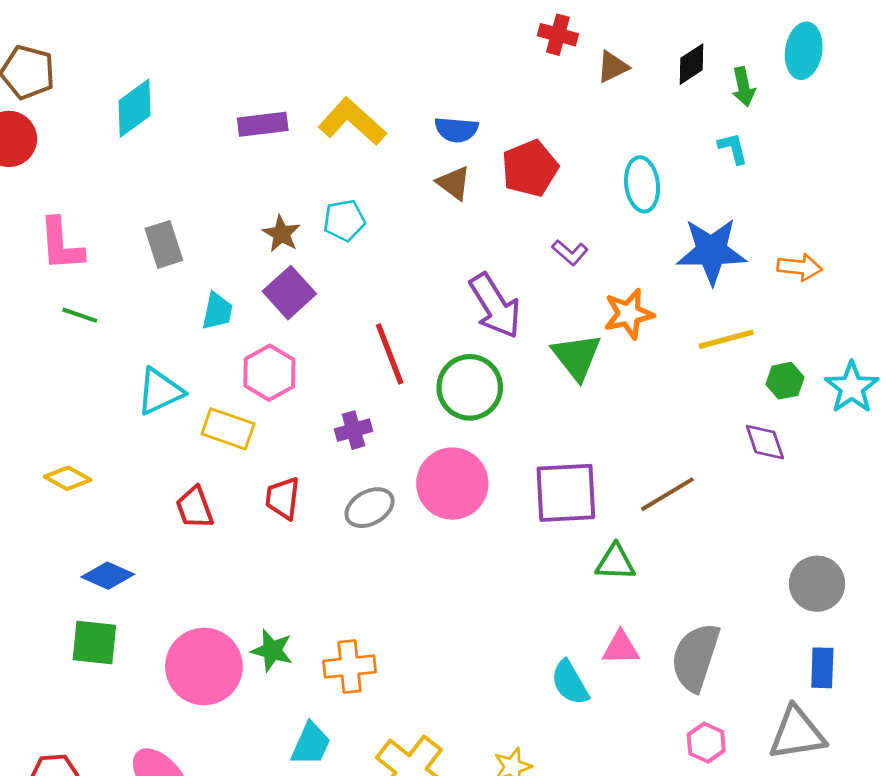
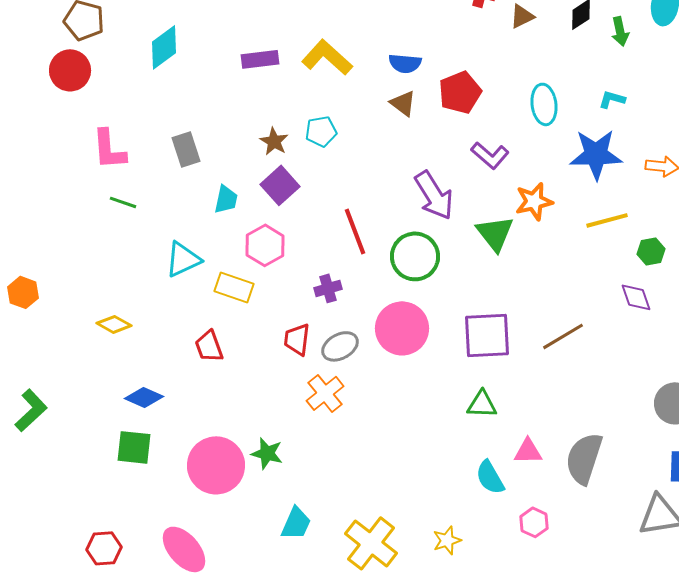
cyan L-shape: (733, 148) -> (612, 99), moved, turned -60
purple L-shape: (570, 252) -> (490, 155), size x1.4
red trapezoid: (283, 498) -> (297, 339), moved
green triangle: (615, 562) -> (482, 404), moved
orange cross: (350, 667) -> (325, 393), moved, turned -33
pink hexagon: (706, 743) -> (534, 522), moved

